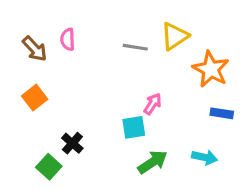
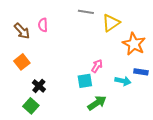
gray line: (135, 47) -> (86, 12), moved
black cross: (72, 143) -> (39, 86), moved
cyan arrow: (205, 157) -> (123, 81), moved

